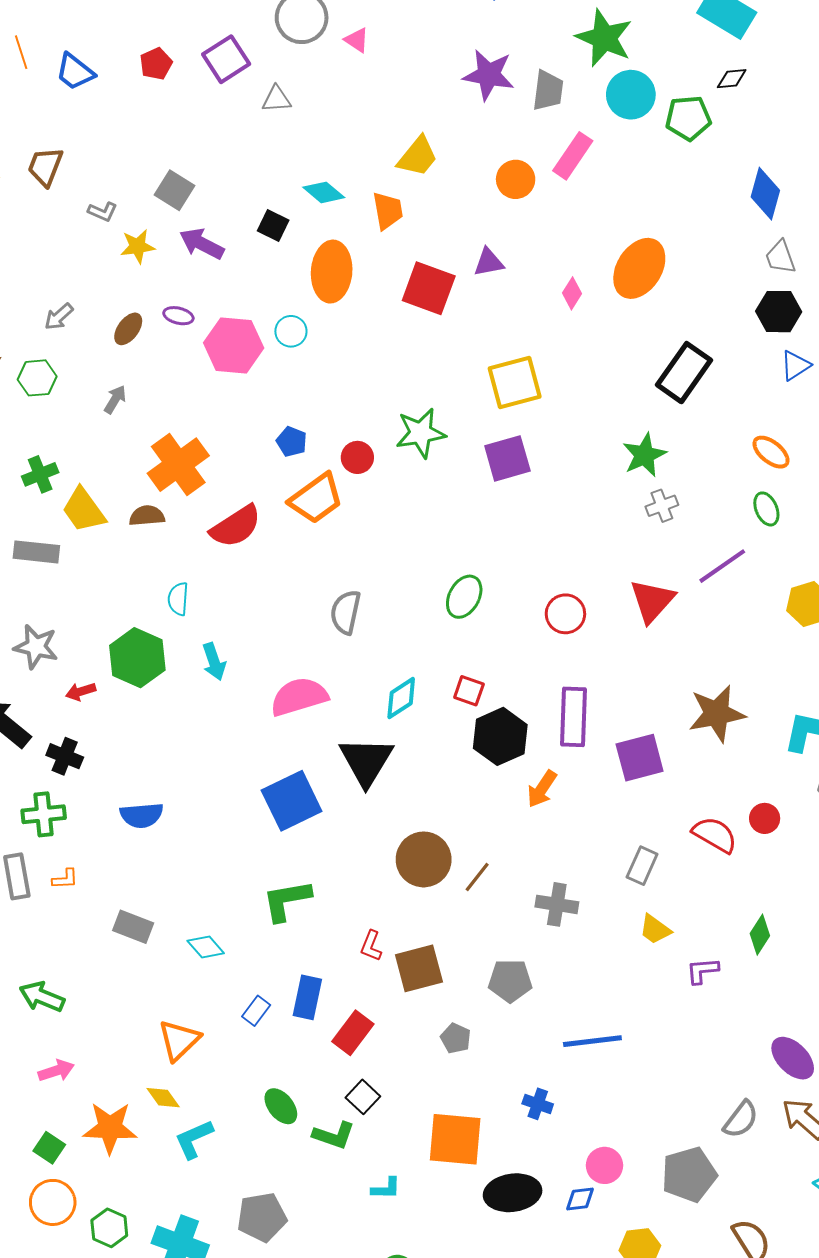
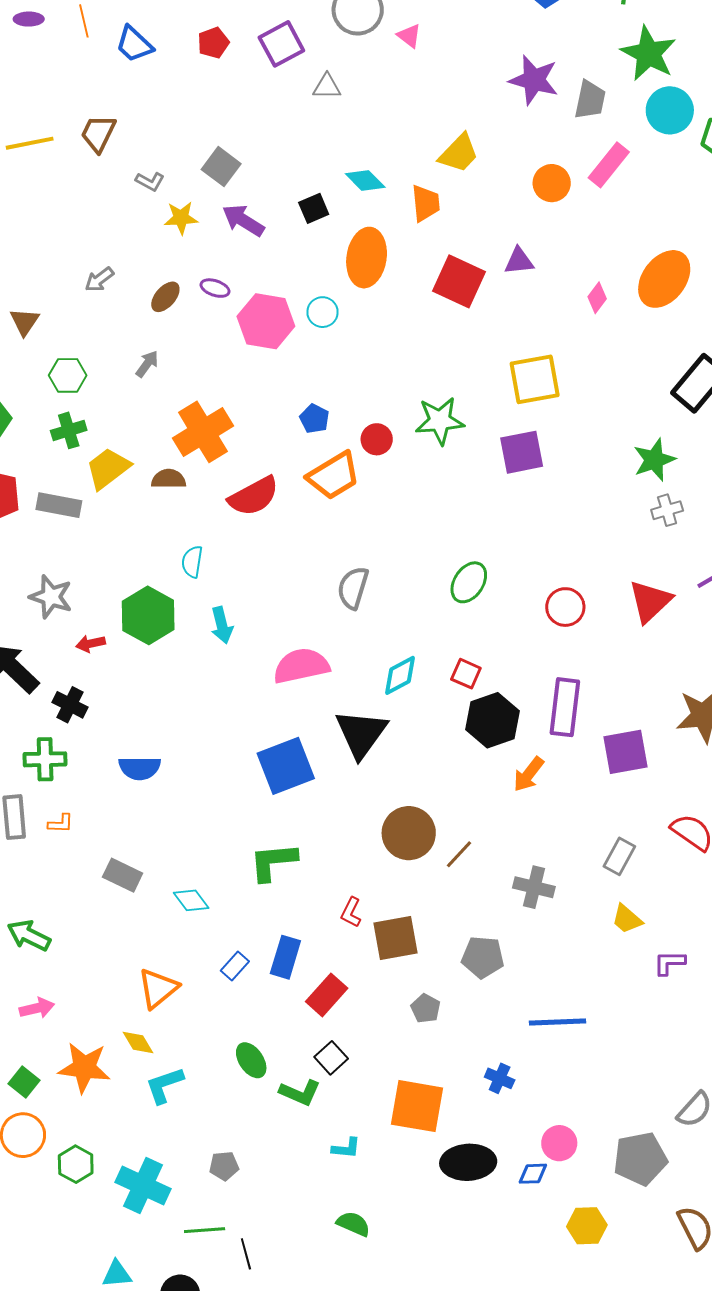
black square: (273, 225) -> (314, 208), turned 36
green hexagon: (37, 378) -> (68, 375), moved
yellow trapezoid: (84, 510) -> (108, 468), turned 84
gray pentagon: (262, 1217) -> (224, 1166), size x0.6

